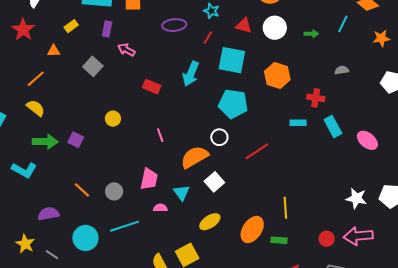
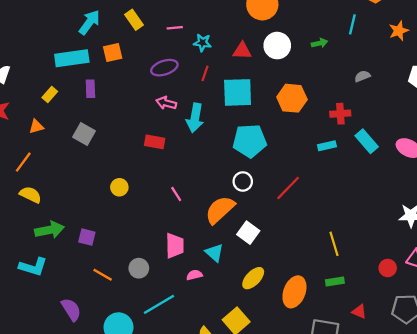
pink arrow: (126, 50) -> (166, 103), moved
purple square: (76, 140) -> (87, 237), moved
purple semicircle: (48, 214) -> (71, 309), turned 80
orange ellipse: (252, 230) -> (294, 292), moved

